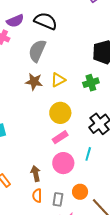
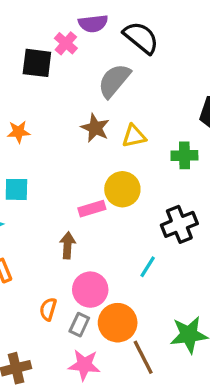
pink rectangle: (60, 137) -> (92, 209), moved
pink circle: (63, 163) -> (90, 290), moved
brown arrow: (36, 174) -> (68, 245), moved
orange circle: (80, 192) -> (118, 323), size x1.5

